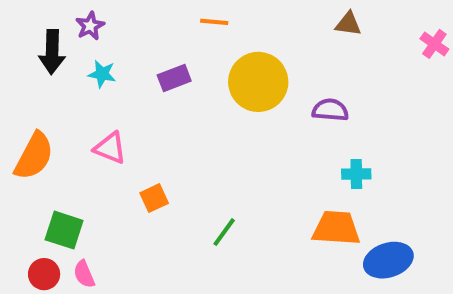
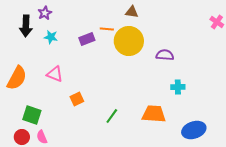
orange line: (214, 22) -> (107, 29), moved
brown triangle: (348, 24) -> (132, 12), moved
orange trapezoid: (336, 228) -> (154, 114), moved

